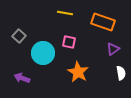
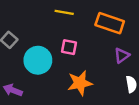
orange star: (78, 72) -> (80, 83), turned 30

